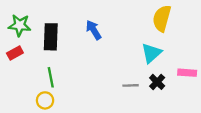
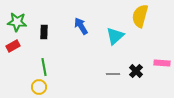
black rectangle: (51, 37) -> (44, 32), size x0.6
cyan triangle: (151, 53) -> (115, 36), moved

